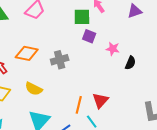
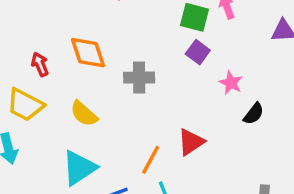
orange diamond: (27, 53) -> (88, 53), turned 45
red triangle: (100, 100) -> (191, 142), moved

